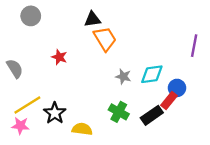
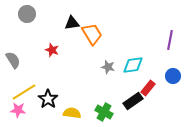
black triangle: (92, 19) -> (72, 23), moved
blue circle: (177, 88) -> (173, 76), moved
green cross: (119, 112) -> (104, 112), moved

